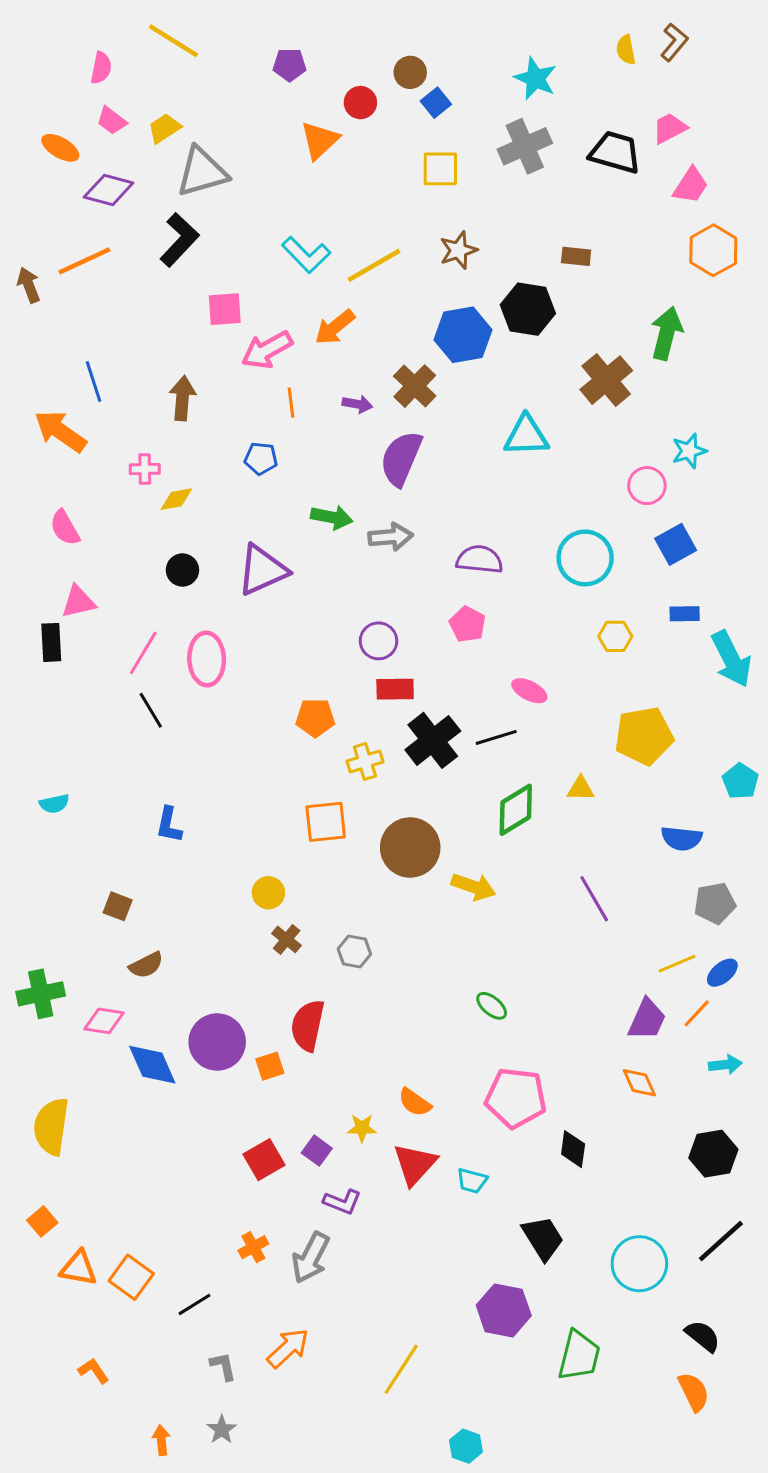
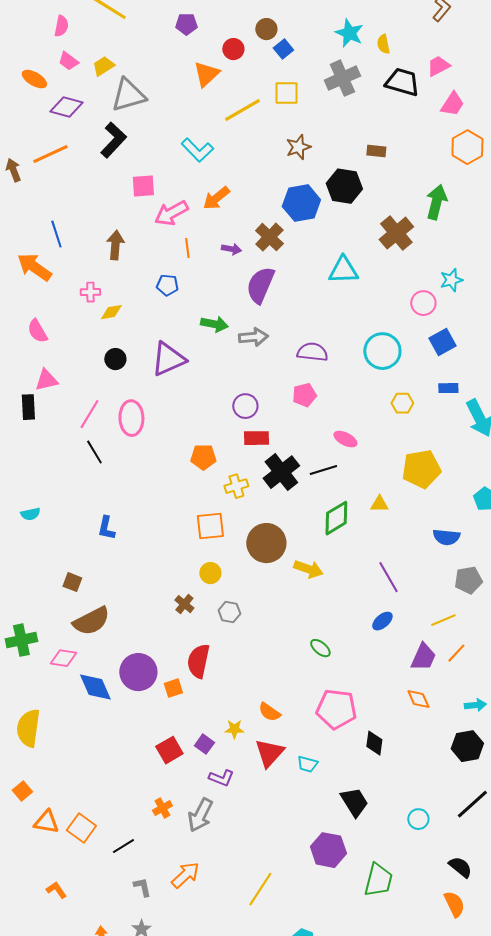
yellow semicircle: (626, 50) -> (383, 44), moved
yellow line: (374, 265) -> (242, 110), moved
pink pentagon: (467, 624) -> (304, 395), turned 30
yellow circle: (268, 893) -> (210, 573), moved
brown semicircle: (146, 965) -> (91, 621), size x1.6
blue ellipse: (722, 973) -> (382, 621), moved
cyan arrow: (725, 1065) -> (475, 705), moved
cyan circle: (639, 1264) -> (418, 819), size x0.6

